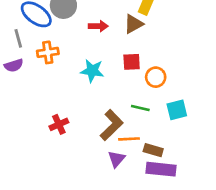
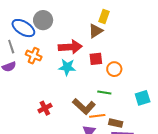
red arrow: (98, 26) -> (70, 47), moved, size x1.6
orange cross: (48, 52) -> (34, 56), turned 35
cyan square: (177, 110) -> (143, 98), moved
brown L-shape: (112, 125) -> (84, 106), turned 90

